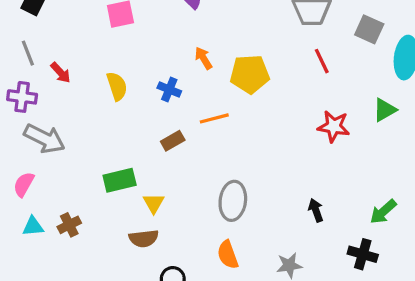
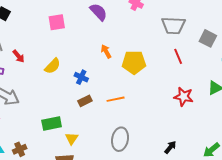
yellow semicircle: (117, 86) -> (53, 66), turned 60
blue cross: (169, 89) -> (81, 77), moved
orange line: (214, 118) -> (116, 99), moved
black arrow: (316, 210) -> (170, 147), turned 56

